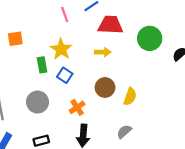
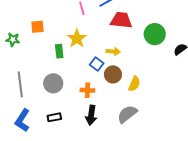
yellow arrow: (103, 52) -> (113, 51), moved
blue square: (65, 75) -> (97, 64), moved
orange cross: (77, 107) -> (87, 90), turned 32
gray semicircle: (124, 132) -> (127, 114), size x1.5

